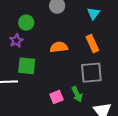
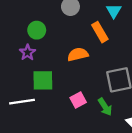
orange rectangle: (92, 44) -> (100, 32), moved
pink square: (57, 97) -> (78, 100), moved

